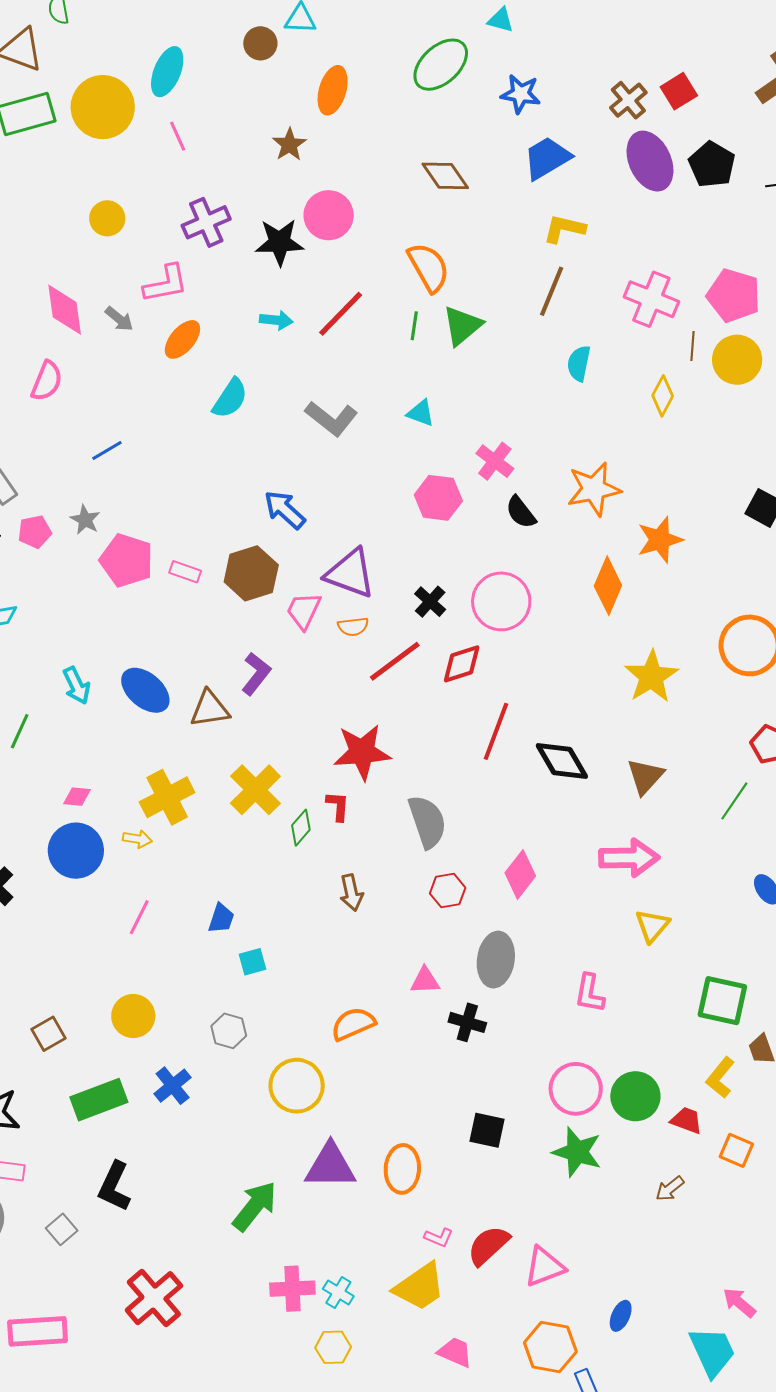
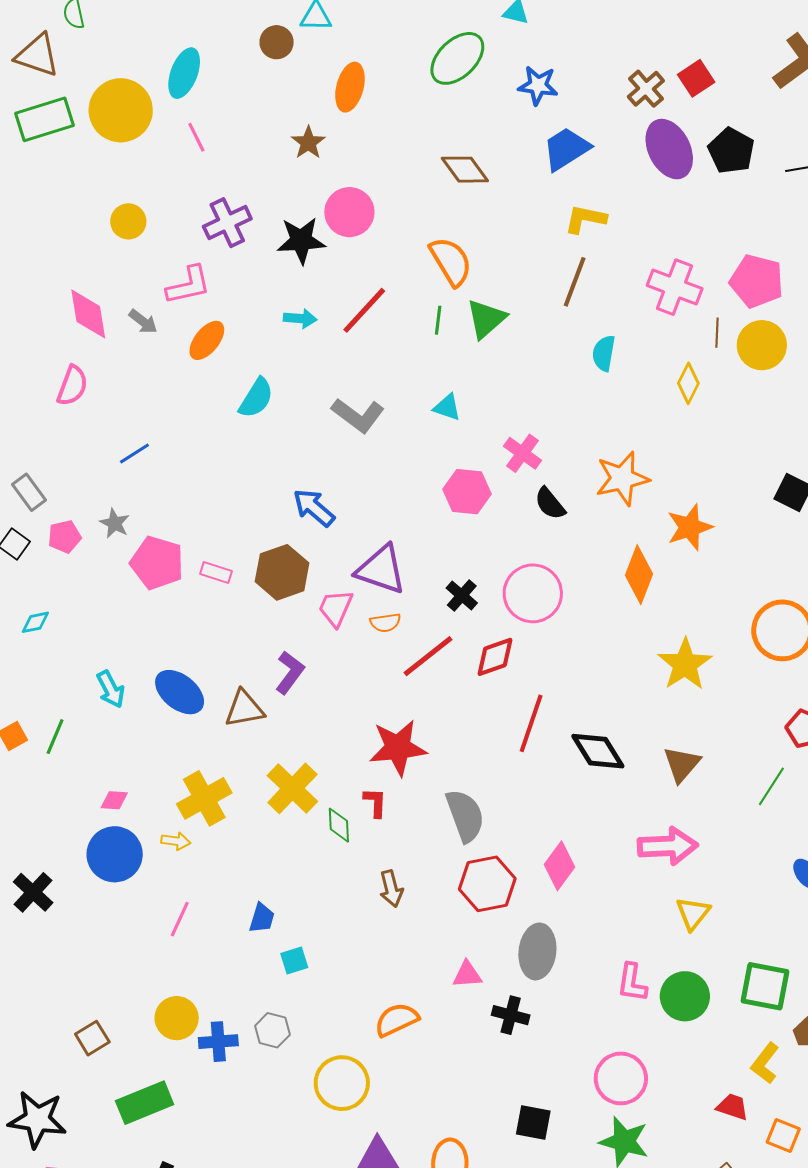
green diamond: (301, 828) -> (339, 825), turned -42
red hexagon: (448, 891) -> (487, 884), size x1.6
blue cross: (173, 1086) -> (218, 1042), moved, turned 36
green circle: (635, 1096) -> (685, 996), moved

